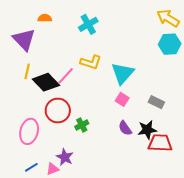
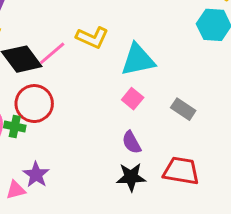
cyan triangle: (122, 73) -> (138, 60), turned 30
green cross: (82, 125) -> (15, 127), moved, turned 32
black star: (147, 130) -> (131, 177), moved

